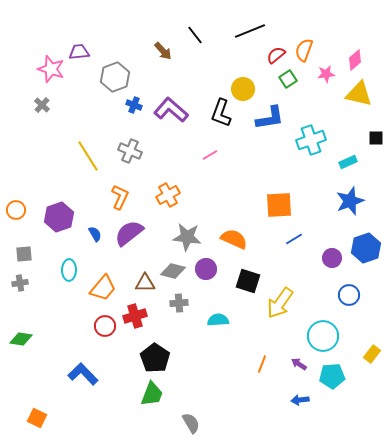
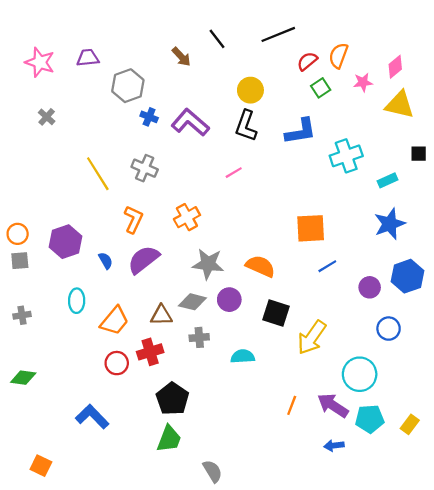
pink star: (51, 69) -> (40, 62), moved
yellow circle: (243, 89) -> (250, 90), moved
gray square: (24, 254) -> (20, 261), moved
yellow rectangle: (372, 354) -> (410, 424), moved
purple arrow: (299, 364) -> (333, 405), size x1.8

